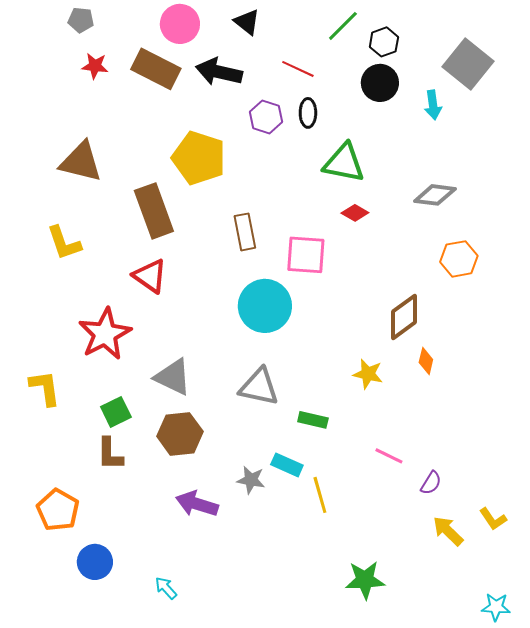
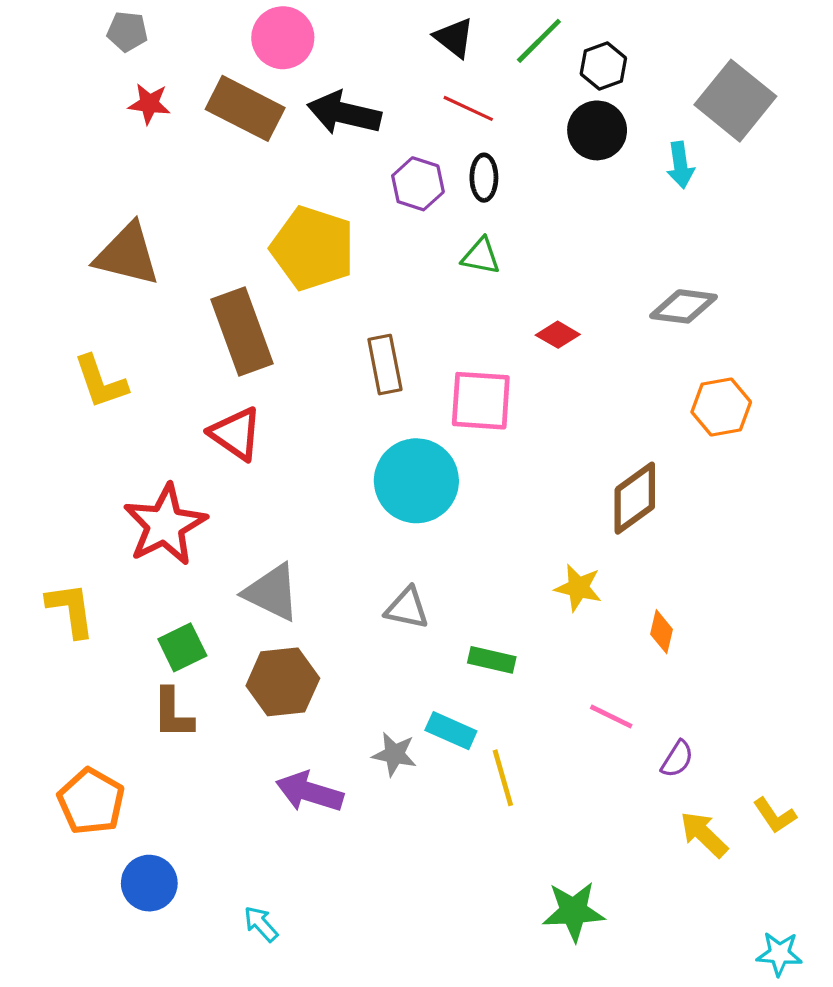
black triangle: (247, 22) -> (454, 38), moved
green triangle: (344, 163) -> (481, 256), moved, size x0.6
orange diamond: (426, 361) -> (662, 632), moved
gray triangle: (259, 387) -> (407, 608), size x0.7

